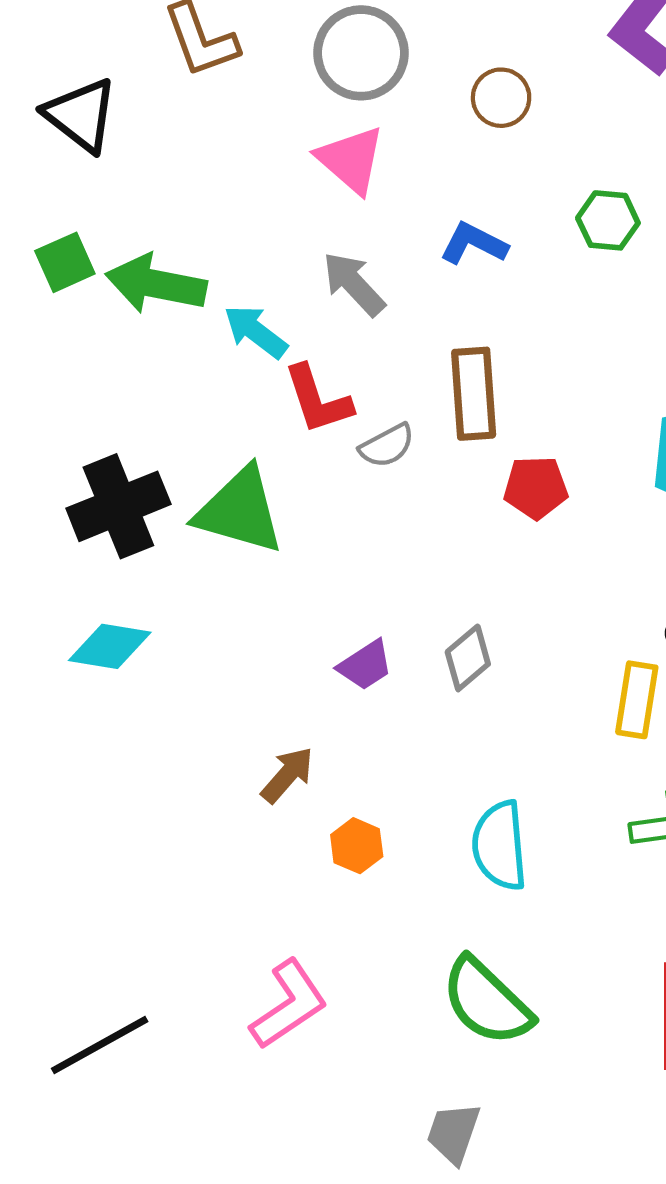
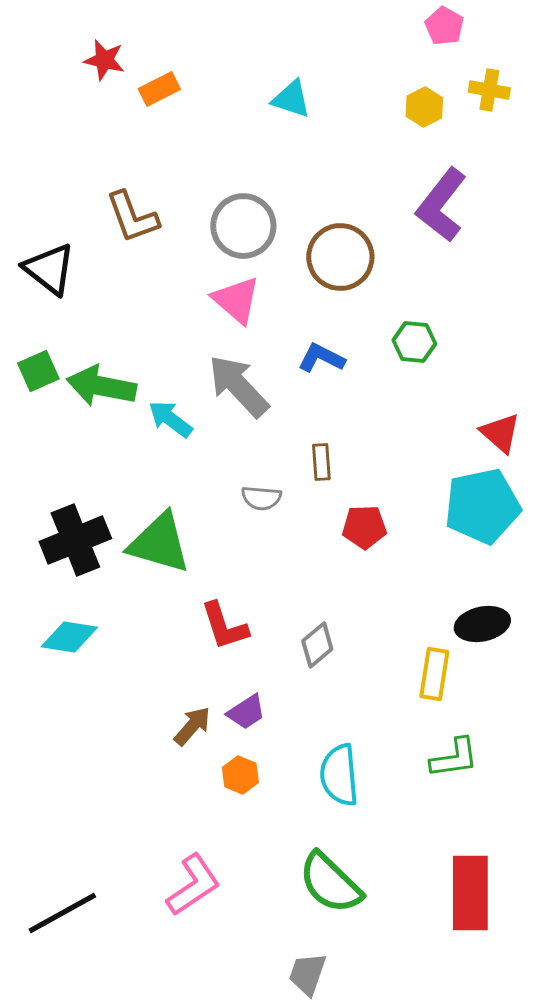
brown circle: (501, 98) -> (340, 257), size x1.6
gray arrow: (354, 284) -> (238, 386), size x1.4
brown rectangle: (474, 394) -> (321, 462), size x0.6
red L-shape: (318, 399) -> (224, 626), moved
gray semicircle: (387, 446) -> (261, 498), turned 33
purple trapezoid: (365, 665) -> (246, 712), moved

